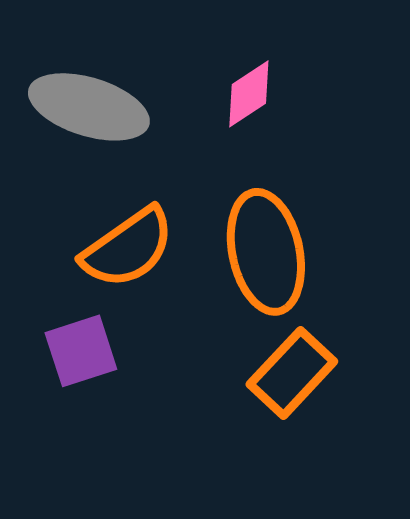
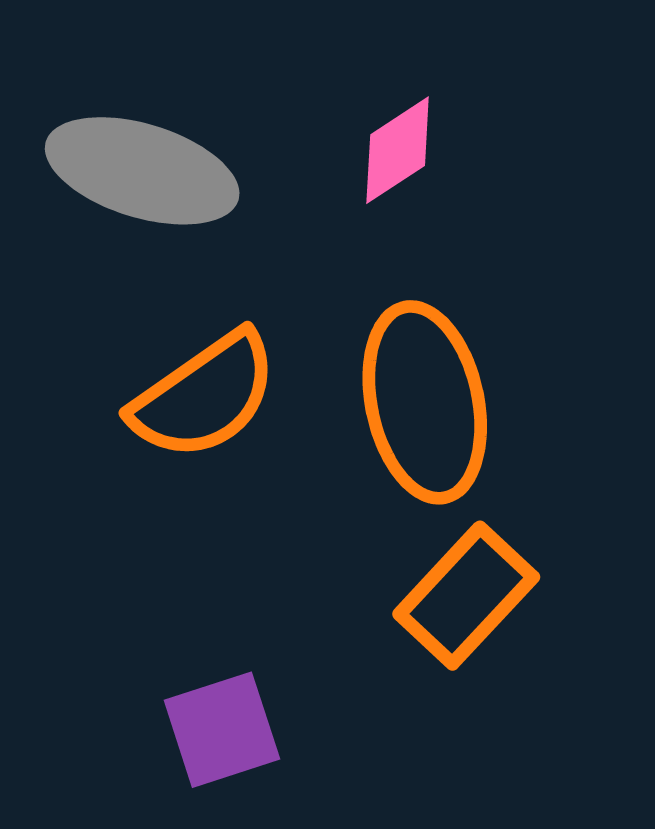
purple square: (81, 351) -> (222, 730), moved

